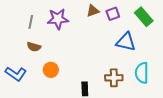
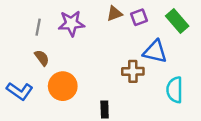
brown semicircle: (34, 47) -> (42, 58), turned -144
orange circle: (51, 70) -> (63, 86), size x1.5
brown cross: (114, 78) -> (133, 71), moved

